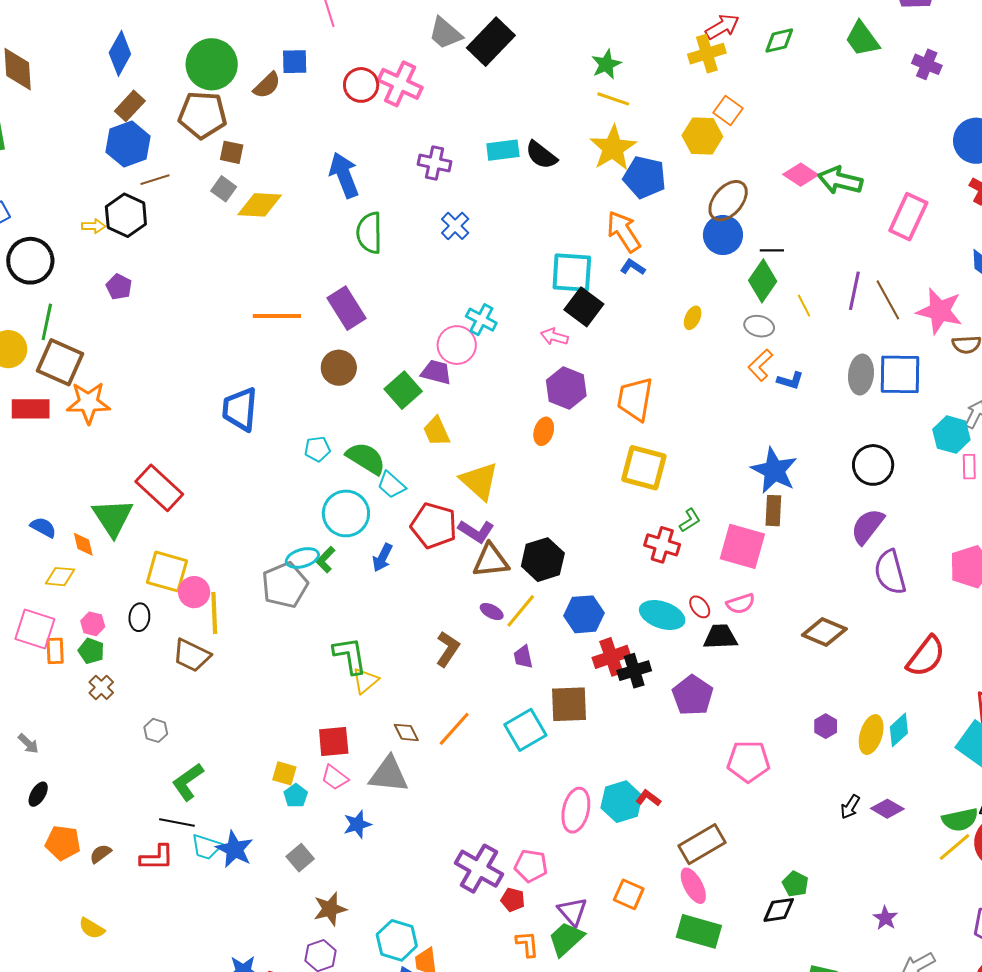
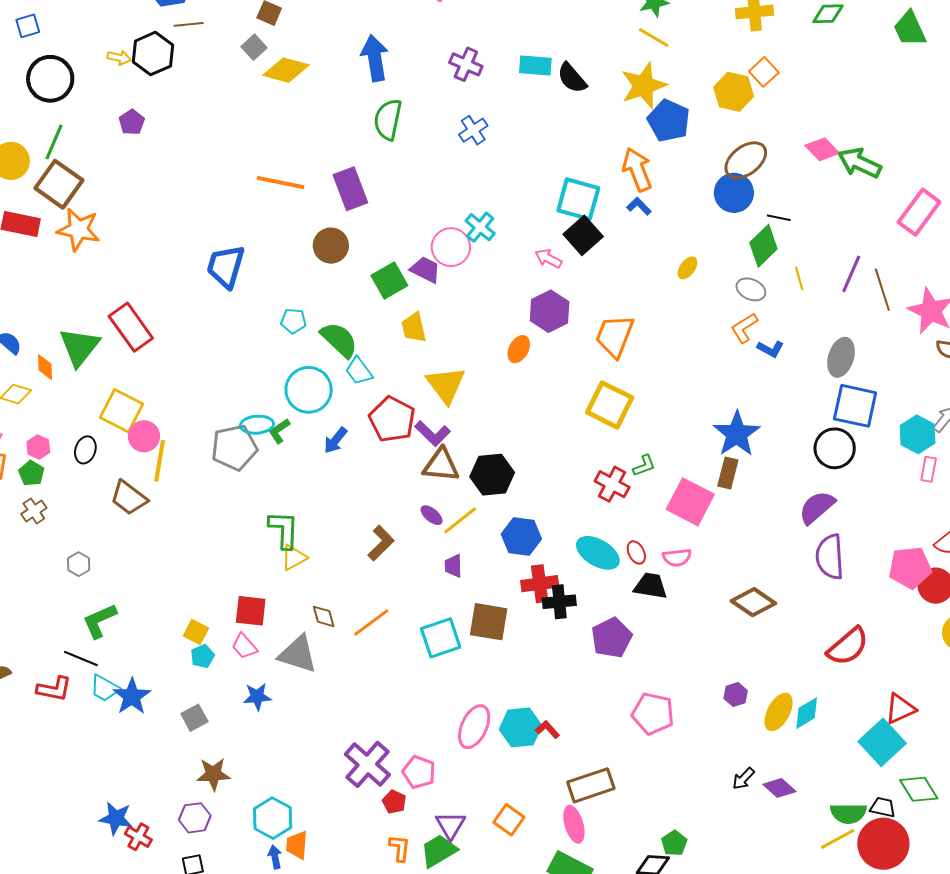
blue square: (900, 374) -> (855, 406), moved

